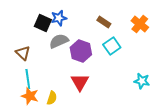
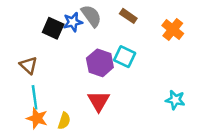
brown rectangle: (104, 22) -> (128, 16), moved
gray semicircle: (59, 41) -> (91, 16), moved, turned 78
cyan square: (112, 46) -> (125, 57), moved, turned -30

